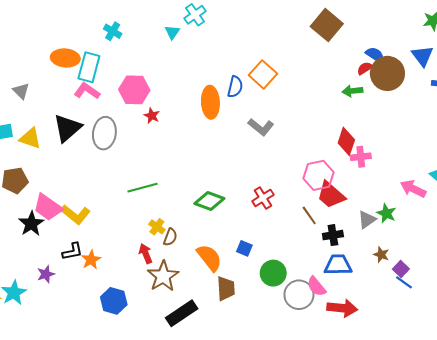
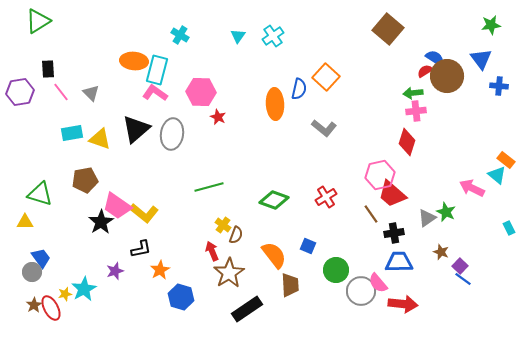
cyan cross: (195, 15) -> (273, 36), moved
pink cross: (361, 157) -> (416, 111), moved
orange star: (91, 260) -> (160, 270), moved

